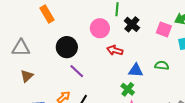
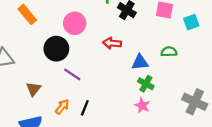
pink circle: (100, 28) -> (75, 23), moved
brown triangle: (27, 76) -> (33, 89), moved
green cross: (128, 89) -> (146, 84), moved

